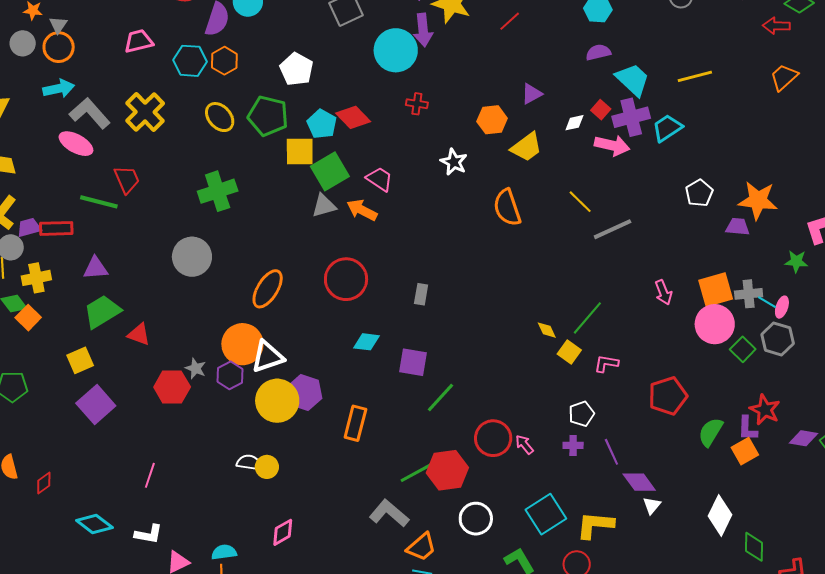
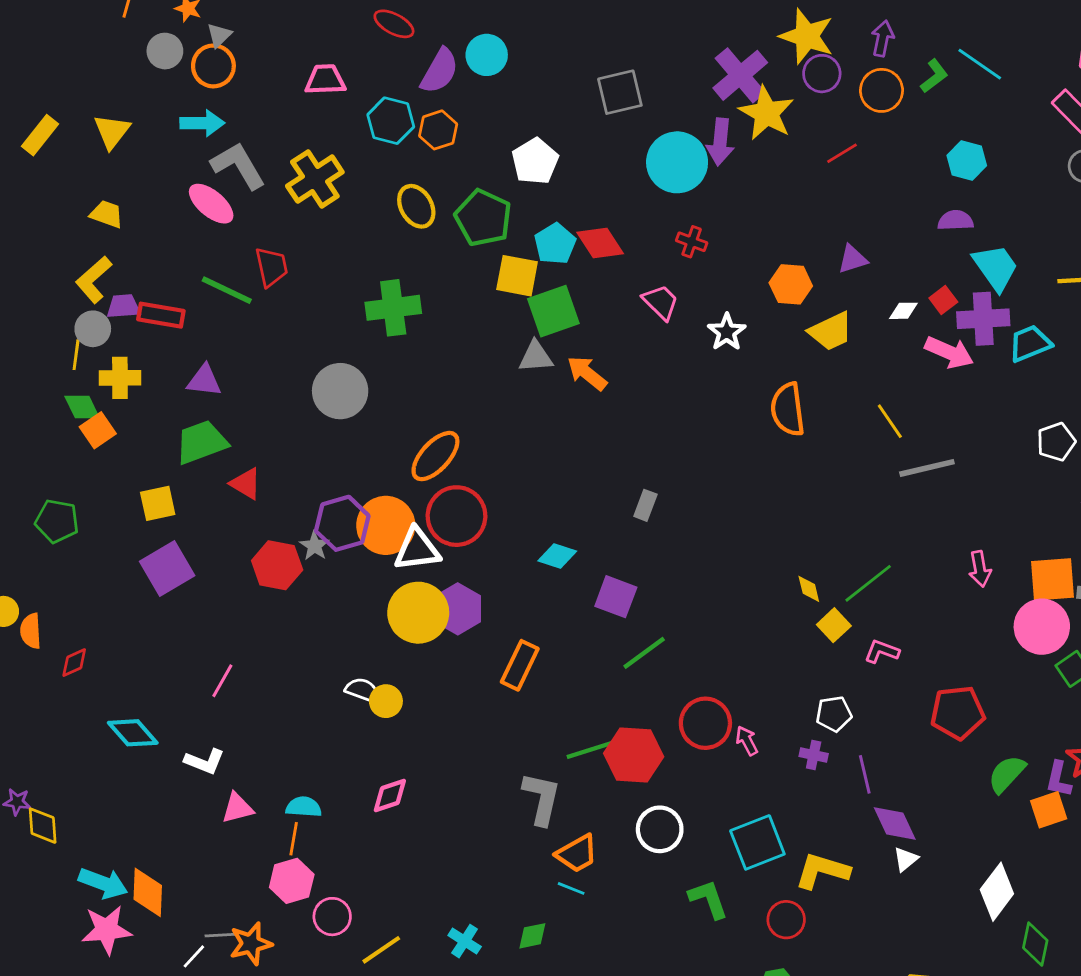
pink trapezoid: (380, 179) -> (661, 302), moved
red circle: (346, 279) -> (457, 516), moved
purple hexagon: (230, 375) -> (342, 523), moved, size x1.4
gray L-shape: (389, 513) -> (542, 798), turned 51

